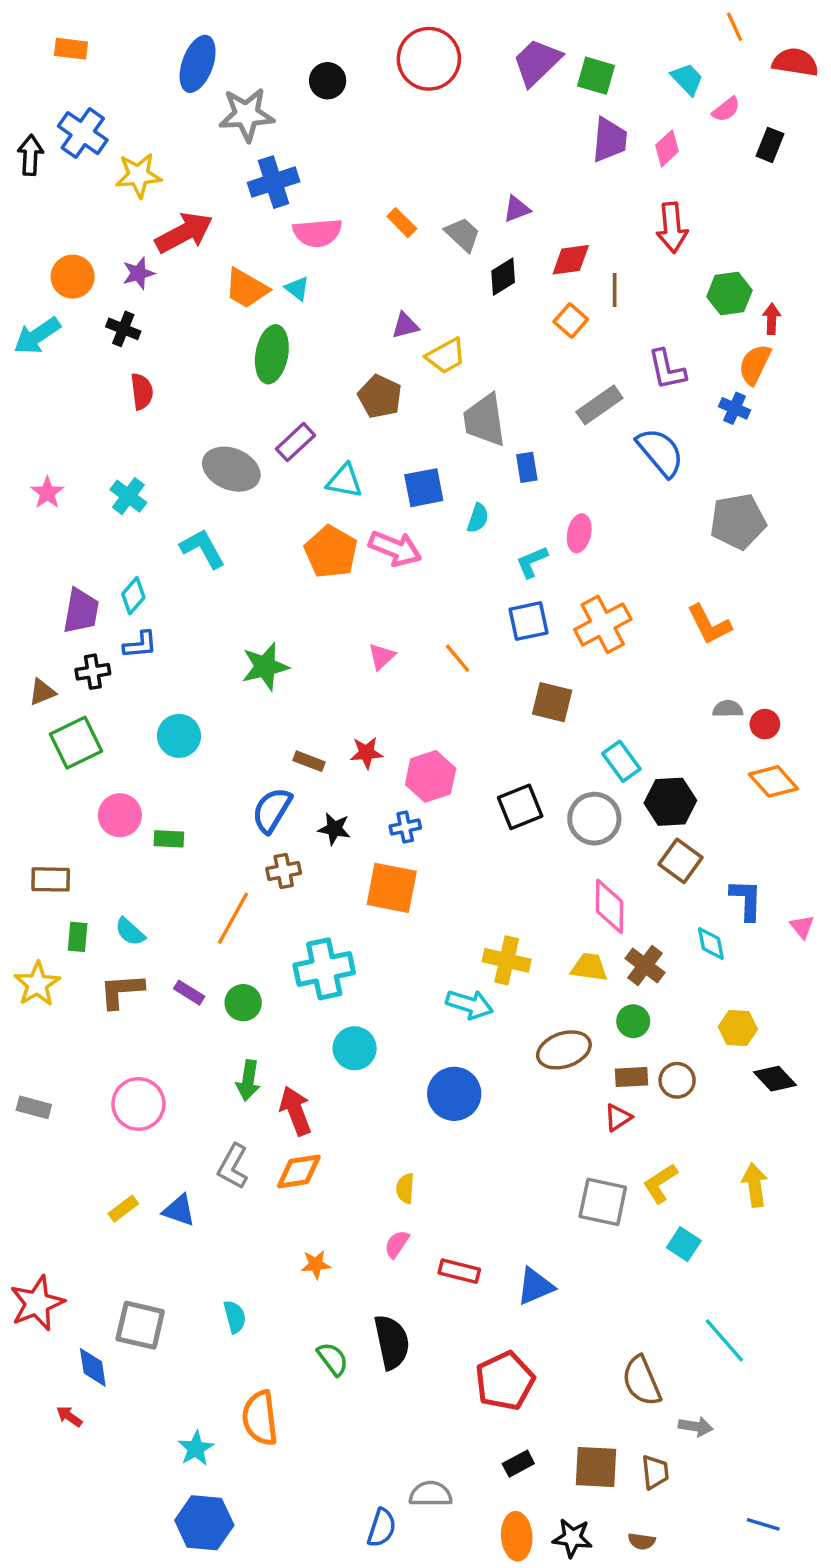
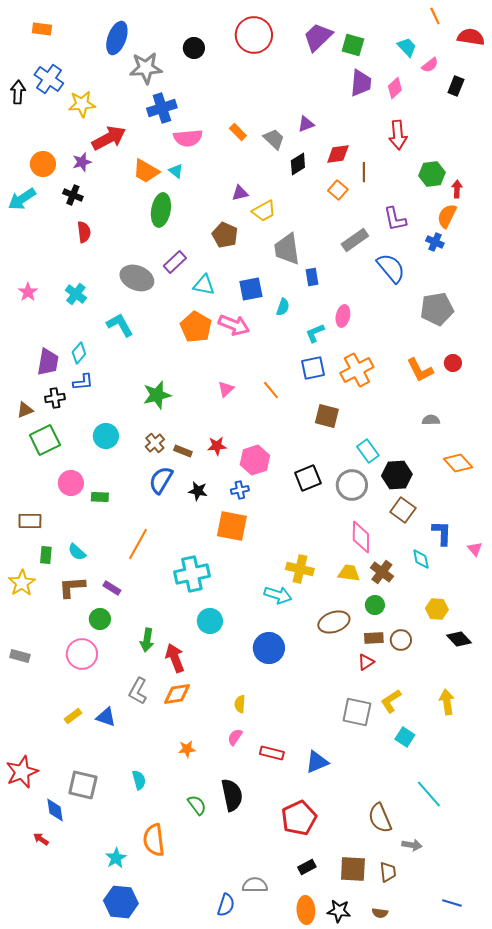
red circle: (765, 724) -> (453, 363), moved
brown cross: (284, 871) -> (155, 443), moved, turned -30
green circle: (243, 1003) -> (100, 619), moved

